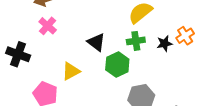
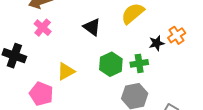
green cross: (136, 41) -> (139, 63), moved
black triangle: (96, 42) -> (92, 27), moved

